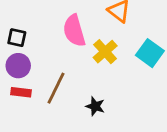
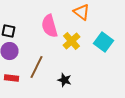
red rectangle: (21, 92) -> (11, 78), moved

